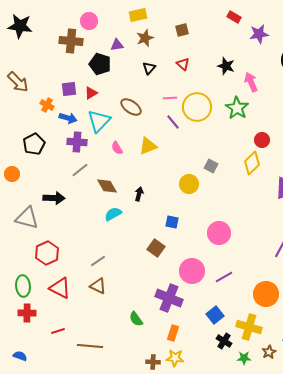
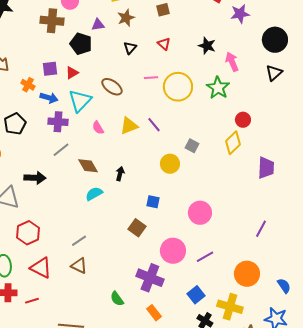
purple line: (173, 122) -> (154, 125), moved
red line: (58, 331) -> (32, 301), moved
orange rectangle: (173, 333) -> (154, 313), turned -56

